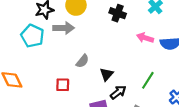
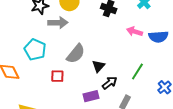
cyan pentagon: (32, 36) -> (35, 50), moved
gray semicircle: (82, 61) -> (76, 54), size x1.5

